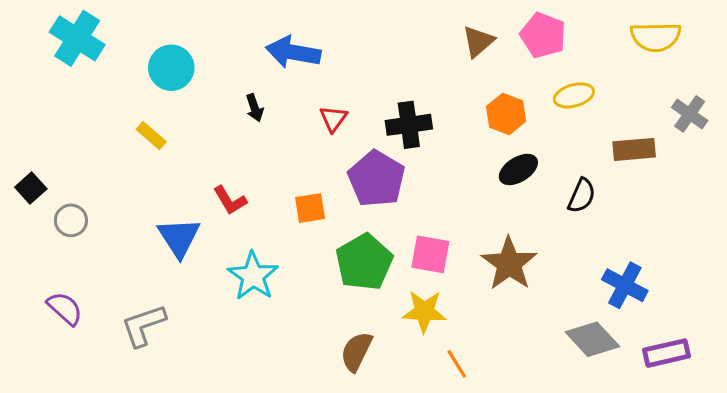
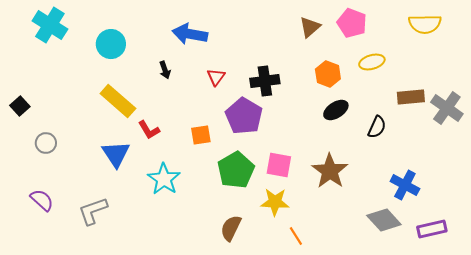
gray cross: (690, 114) -> (447, 108), moved, size x1.4
yellow rectangle: (151, 136) -> (118, 101), moved, size x1.8
black square: (31, 188) -> (20, 106), moved

